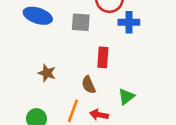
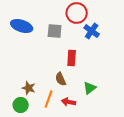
blue cross: (129, 22) -> (92, 31), turned 35
brown star: (47, 73) -> (29, 88), moved

